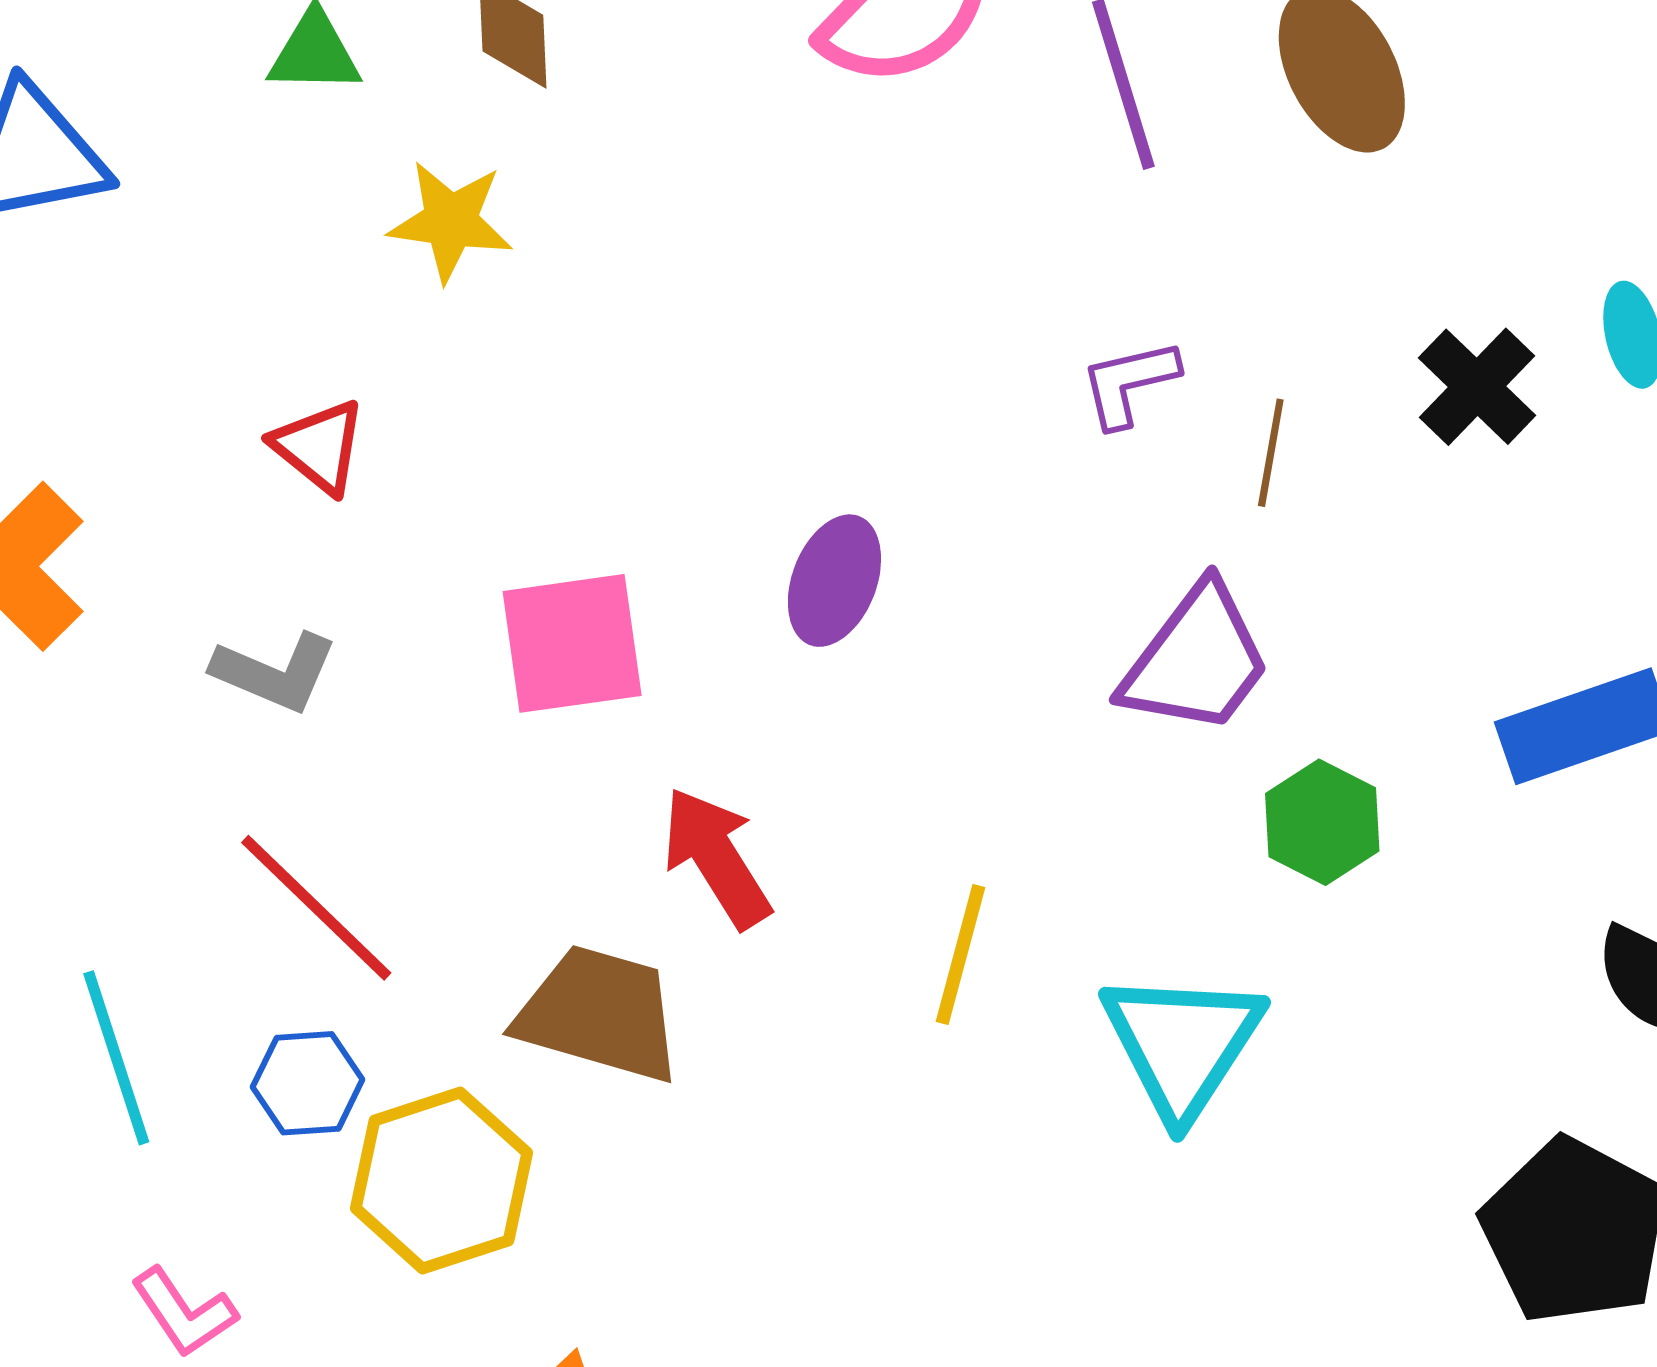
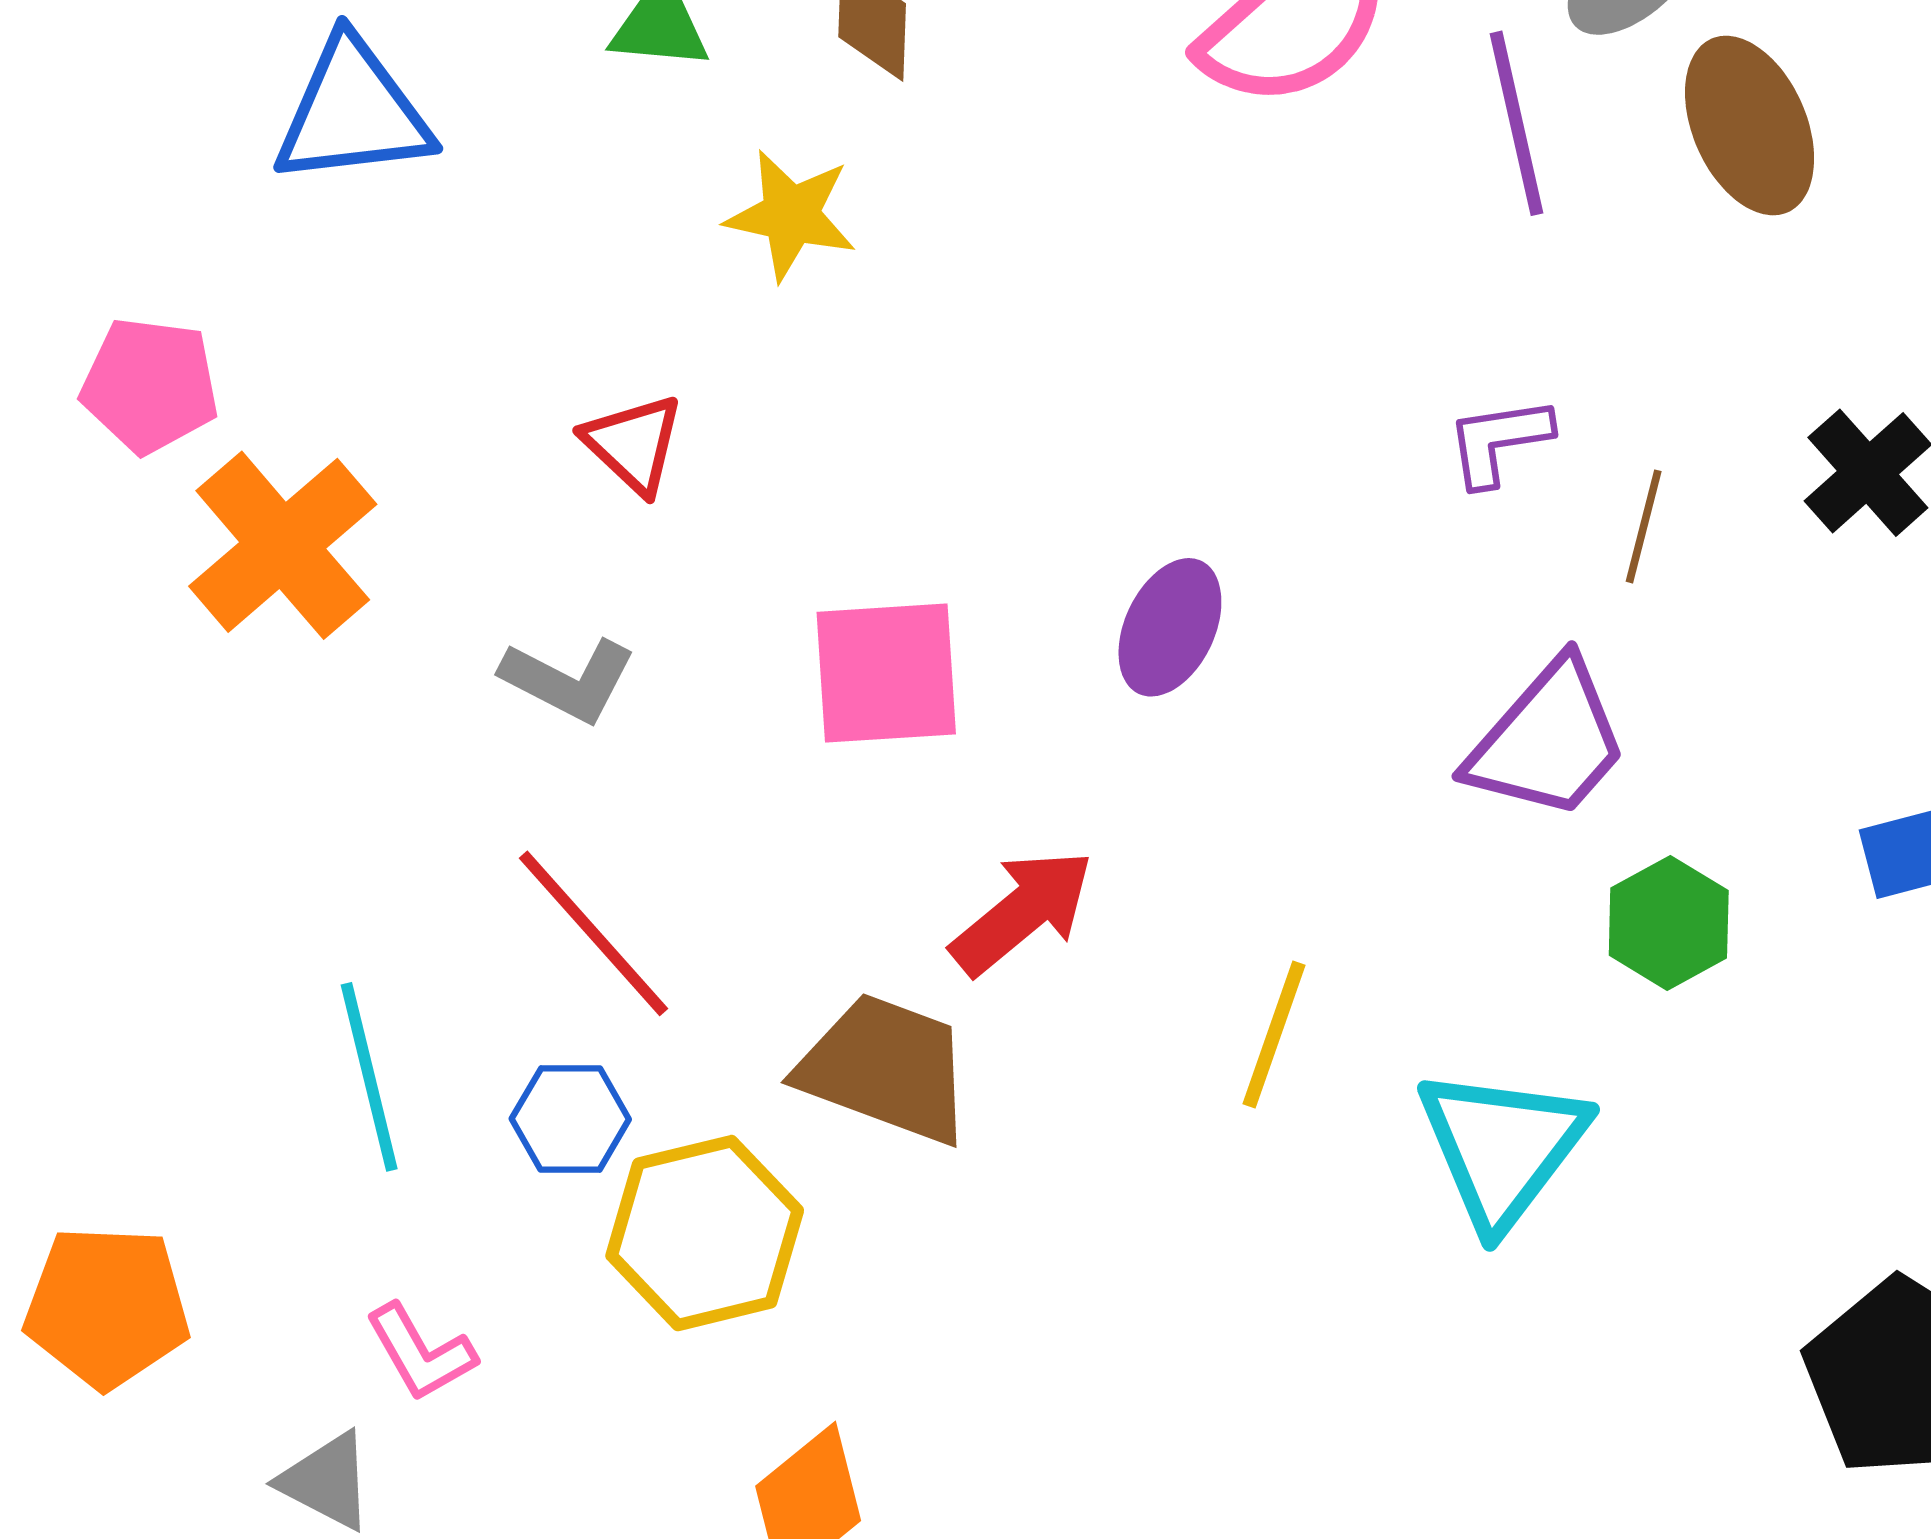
red arrow: (716, 858) -> (1022, 912), turned 78

